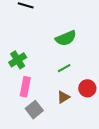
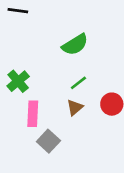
brown triangle: (63, 97) -> (75, 107), moved

